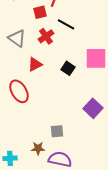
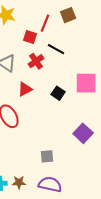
red square: (40, 12) -> (30, 37), turned 32
brown star: (38, 148) -> (19, 182), moved

